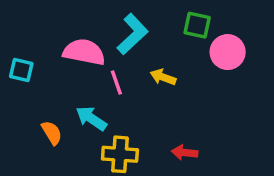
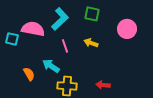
green square: (197, 25) -> (92, 14), moved
cyan L-shape: (133, 34) -> (60, 19), moved
pink semicircle: (84, 52) -> (33, 29), moved

